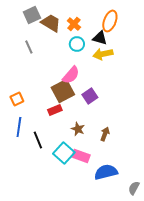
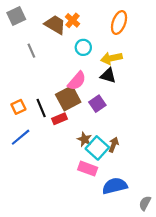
gray square: (32, 15) -> (16, 16), moved
orange cross: (74, 24) -> (72, 20), moved
black triangle: (100, 38) -> (108, 76), moved
blue line: (19, 127) -> (21, 137), turned 42
black line: (38, 140) -> (41, 108), moved
cyan square: (64, 153) -> (97, 148), moved

